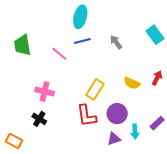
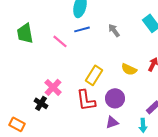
pink cross: (45, 92) -> (53, 87), moved, turned 30
cyan arrow: (135, 131) -> (143, 125), moved

